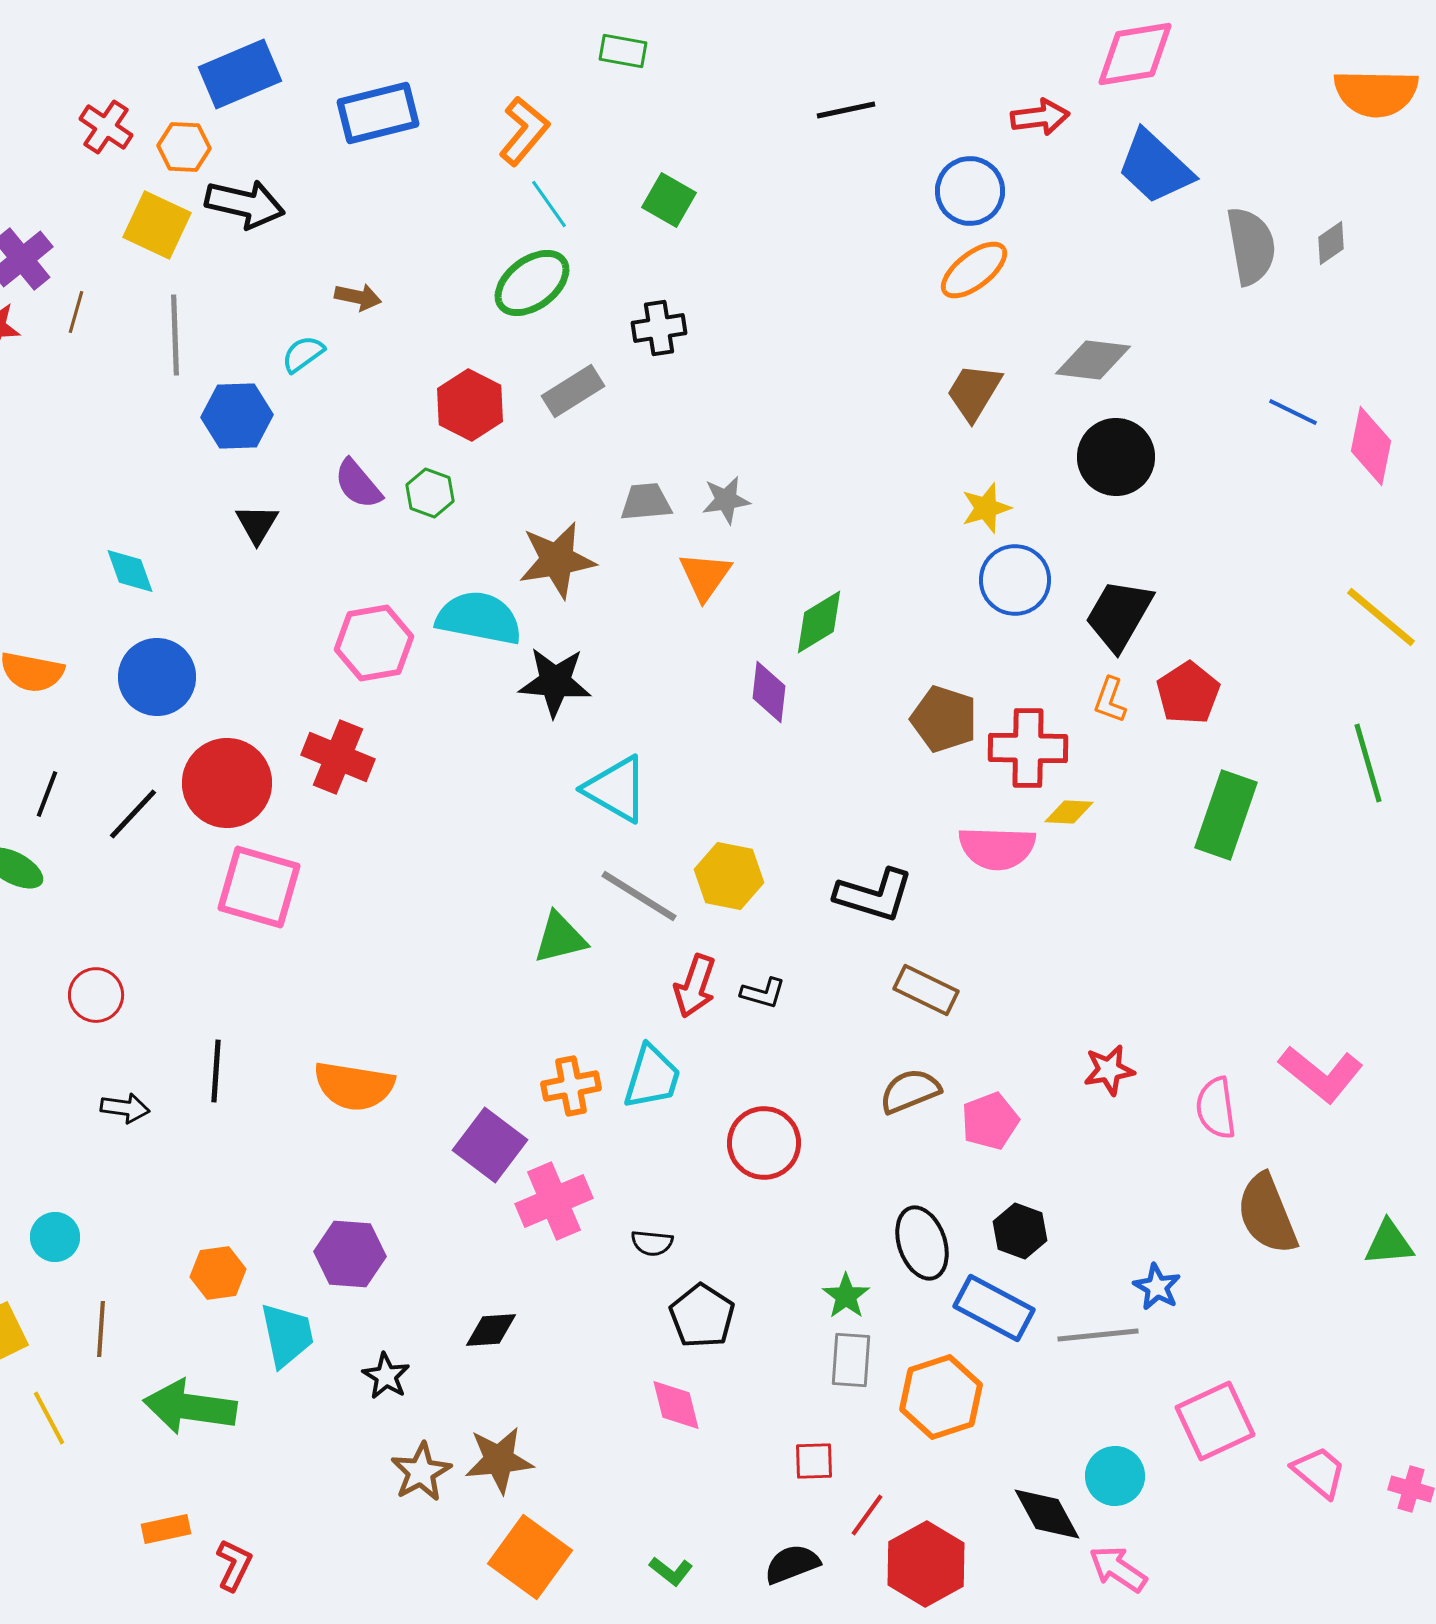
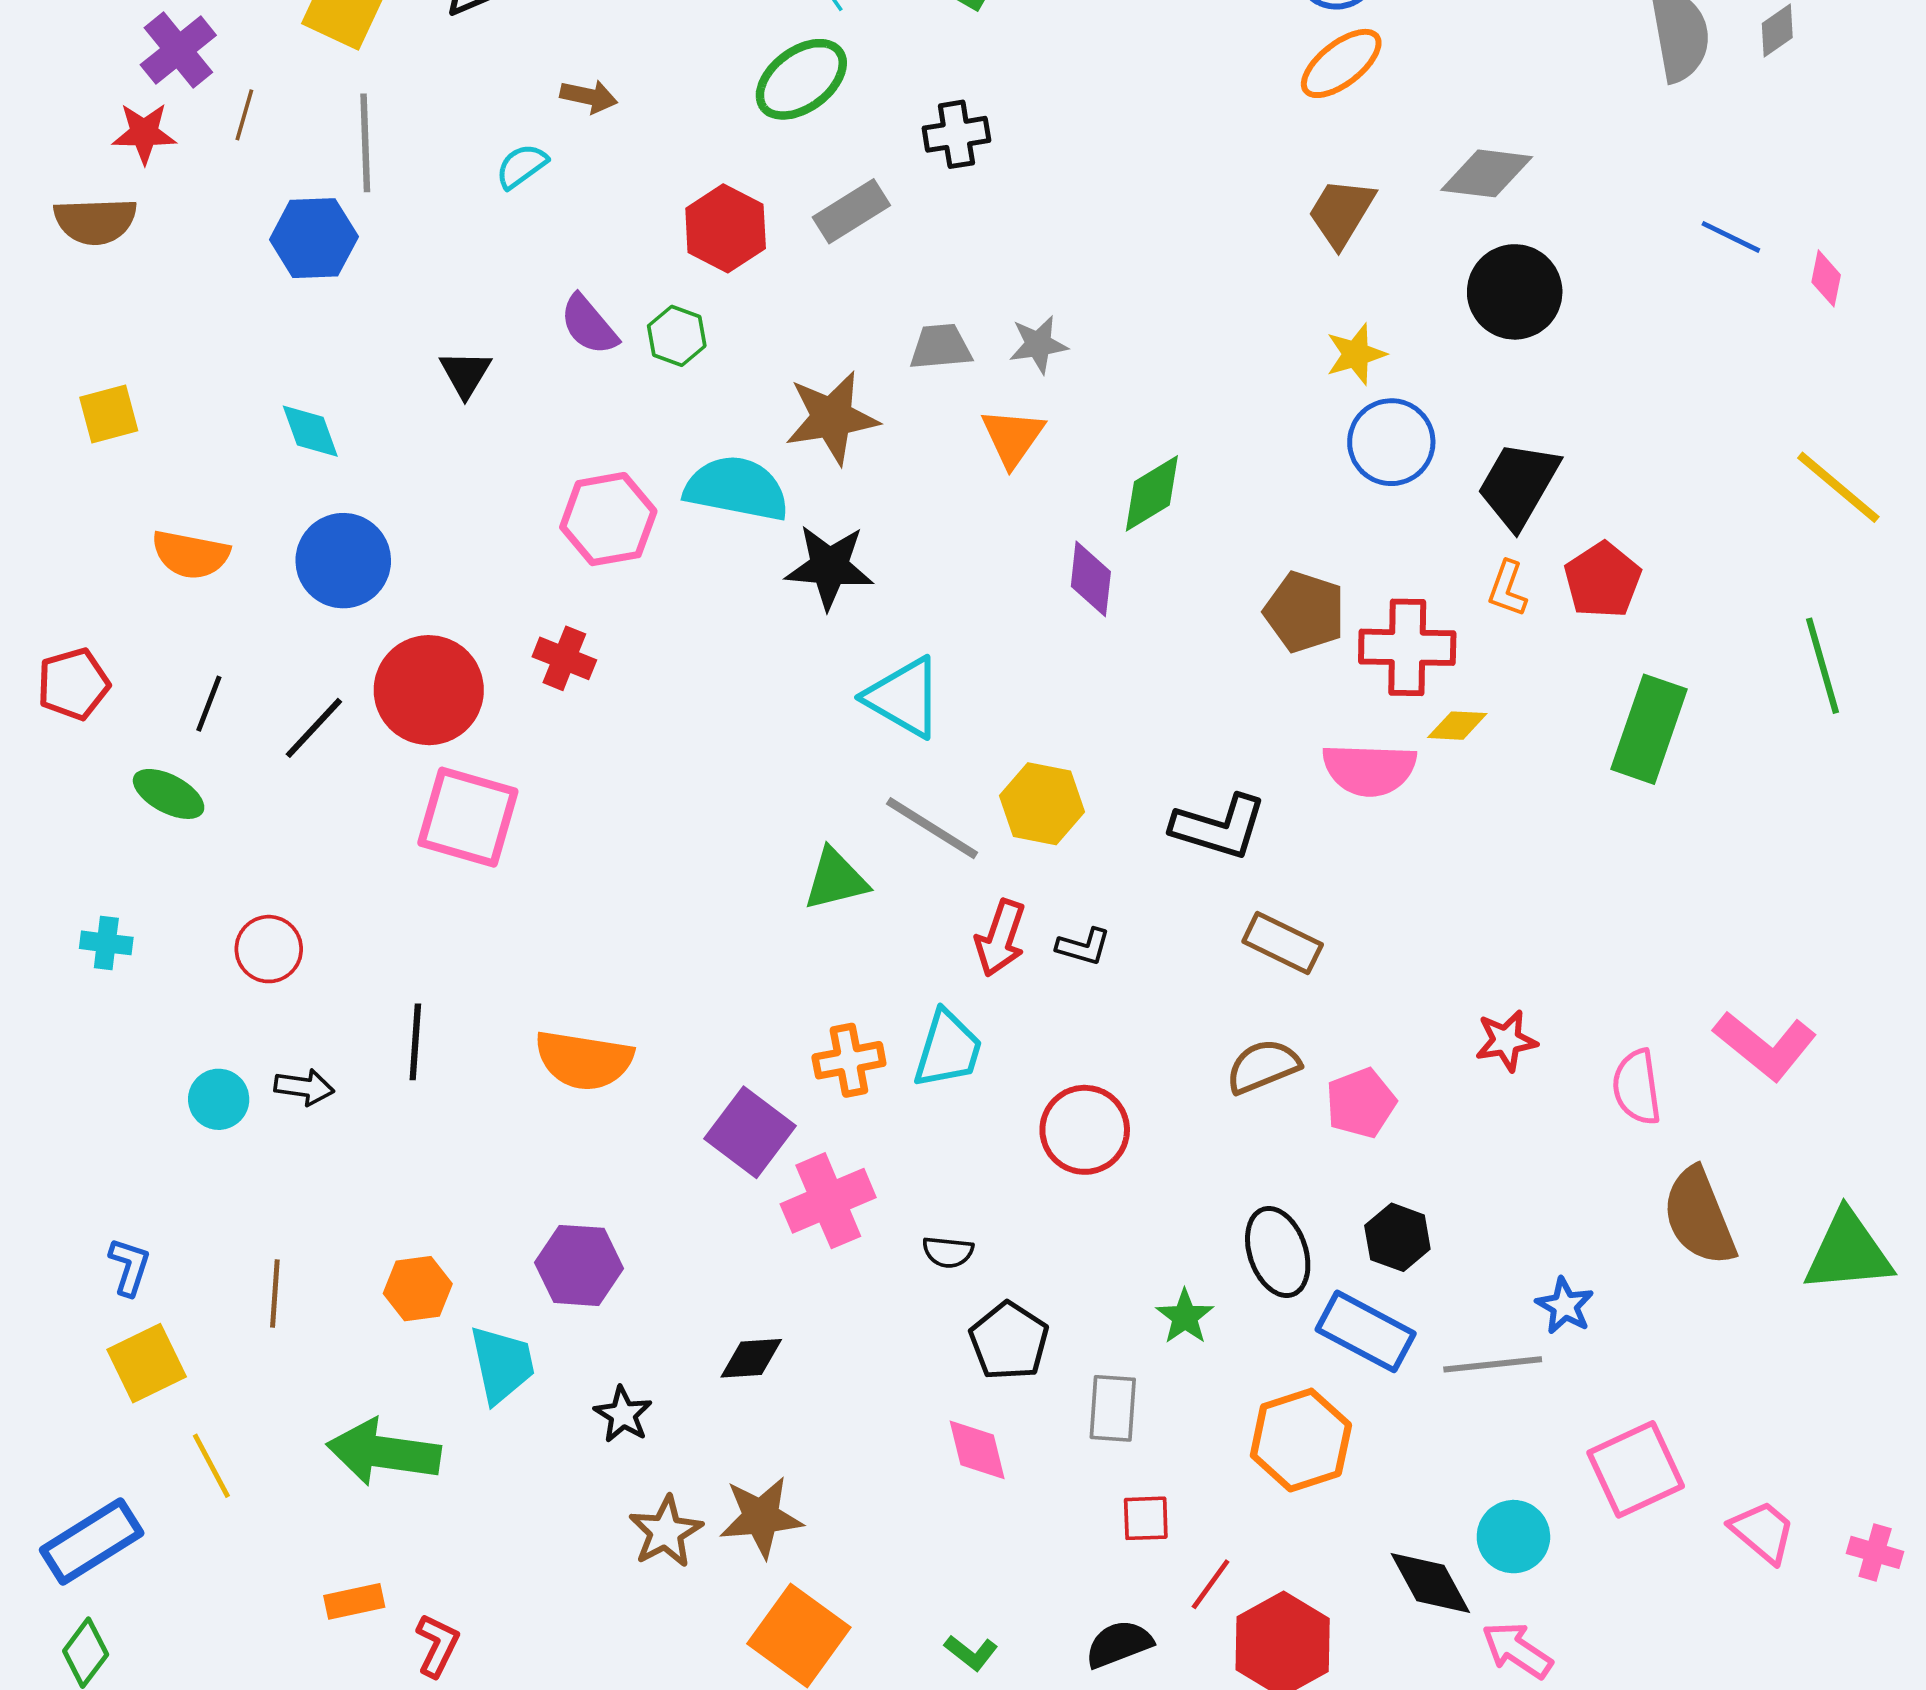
blue hexagon: (237, 416) -> (314, 238), moved
pink diamond: (1371, 446) -> (1826, 278), size x0.6
red cross: (338, 757) -> (564, 658), size x0.7
cyan circle: (55, 1237) -> (219, 1099), moved
green triangle: (1389, 1243) -> (1848, 1252), size x1.5
brown line: (101, 1329) -> (275, 1294), moved
gray rectangle: (851, 1360) -> (1113, 1408), moved

